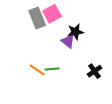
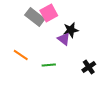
gray rectangle: (37, 18) -> (35, 17), turned -30
orange line: (37, 70) -> (21, 55), moved

